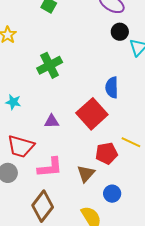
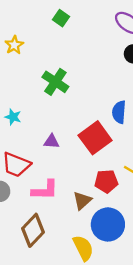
green cross: (50, 65) -> (55, 82), turned -35
blue circle: (112, 194) -> (108, 224), size x1.8

